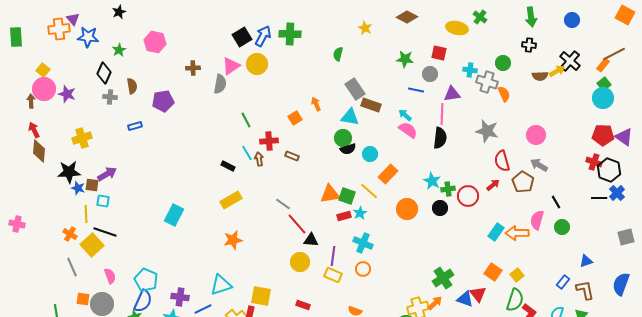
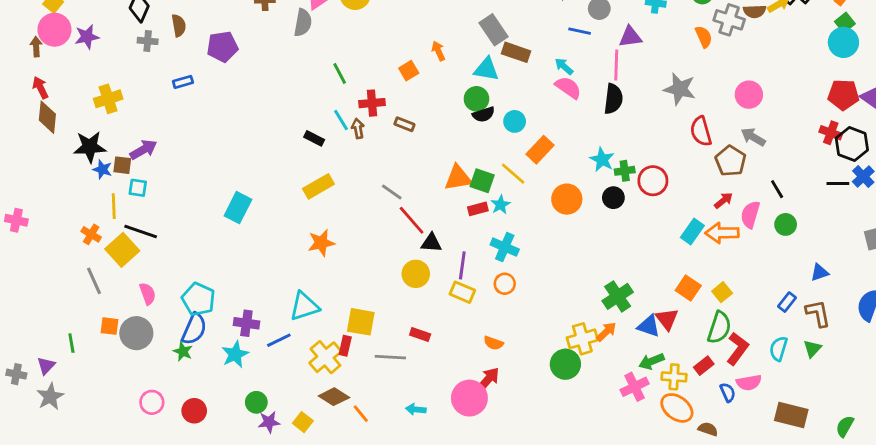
gray cross: (487, 82) -> (729, 20), moved
purple star: (67, 94) -> (87, 37), turned -30
red arrow: (493, 185) -> (723, 200), moved

